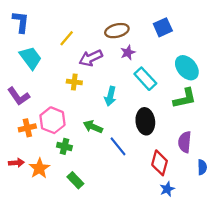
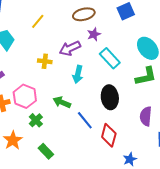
purple arrow: (91, 58) -> (70, 48), moved
green cross: (64, 146) -> (36, 120), turned 32
red diamond: (160, 163) -> (109, 135), moved

